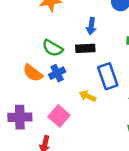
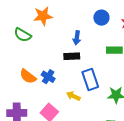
green semicircle: (53, 48) -> (23, 35), moved
blue cross: (57, 73) -> (48, 77), turned -32

